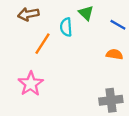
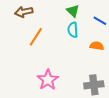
cyan semicircle: (66, 27) -> (73, 30), moved
pink star: (31, 84) -> (48, 80), moved

